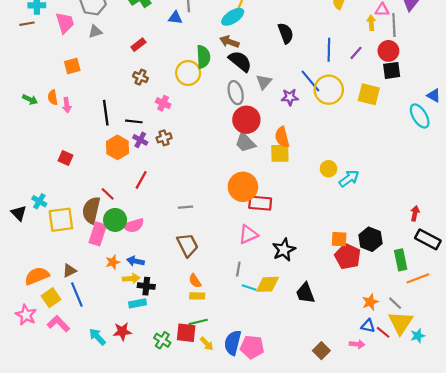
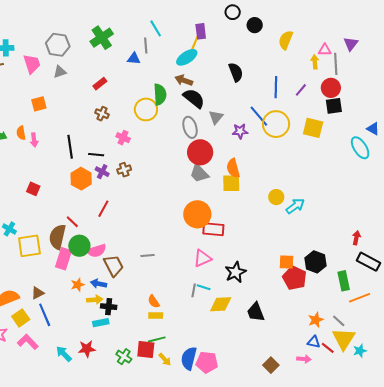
gray line: (185, 207) -> (147, 255), moved
brown trapezoid: (188, 245) -> (114, 266), moved
cyan line: (249, 288) -> (204, 287), moved

